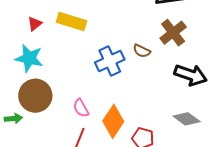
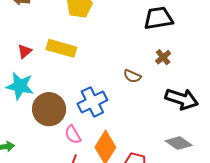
brown cross: (173, 33) -> (163, 57), size x0.6
blue cross: (110, 61) -> (92, 102), moved
brown circle: (35, 96) -> (49, 109), moved

